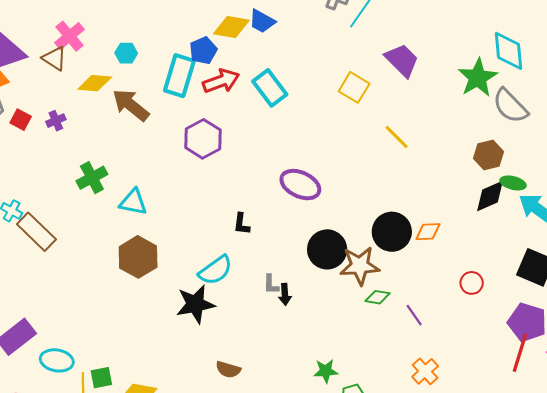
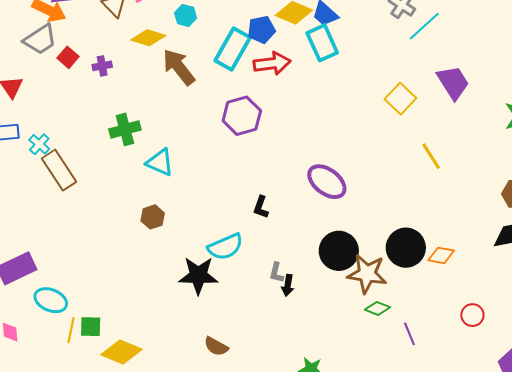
cyan rectangle: (270, 88) -> (322, 43), moved
brown hexagon: (138, 257) -> (153, 217), size x0.6

